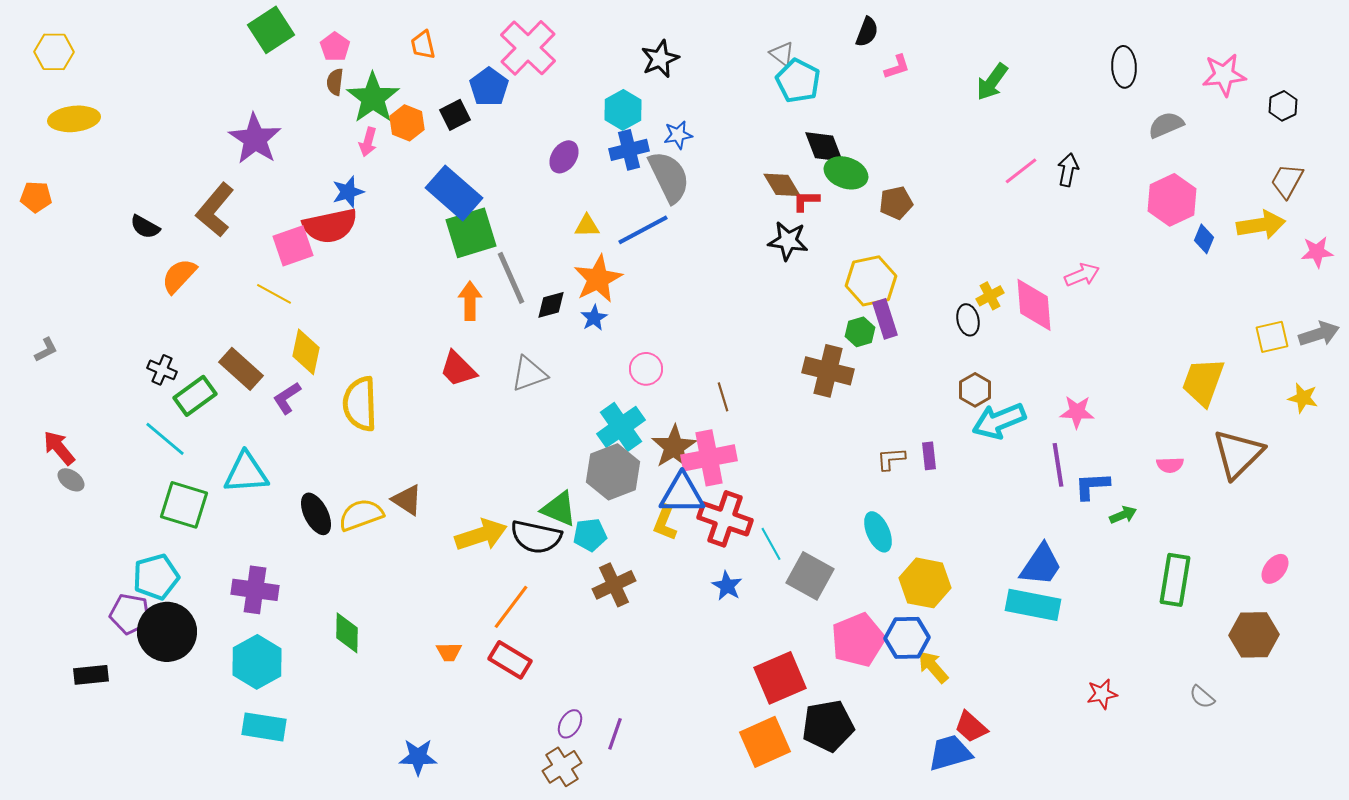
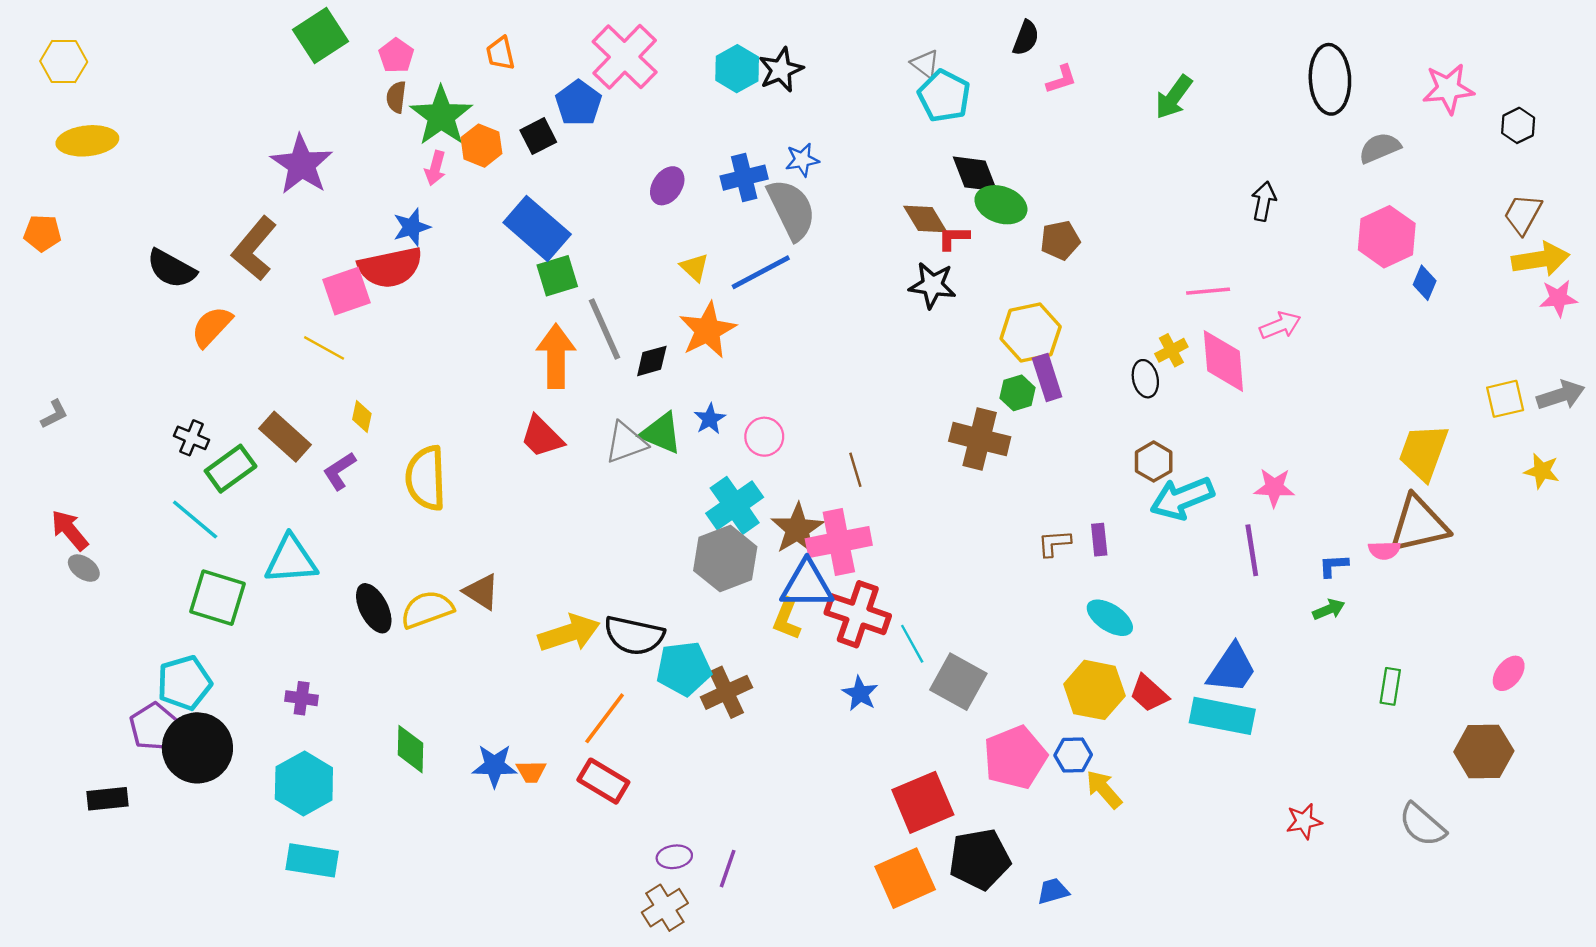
black ellipse: (1124, 67) -> (1330, 79), size x1.4
cyan hexagon: (623, 110) -> (737, 69), moved
pink line: (1021, 171) -> (1208, 291), moved, turned 33
yellow arrow: (1261, 225) -> (1541, 259), moved
yellow triangle: (587, 226) -> (694, 267), turned 44
black semicircle: (145, 227) -> (171, 269), size x1.4
green square: (471, 233) -> (557, 276), size x0.7
orange arrow: (470, 301) -> (556, 356), size x1.4
blue star: (594, 318) -> (710, 419), moved
yellow diamond: (306, 352) -> (362, 417), size x0.6
brown triangle: (1238, 454) -> (1419, 524), moved, turned 32
blue L-shape: (1092, 486) -> (1333, 566), moved, size x0.7
green triangle: (559, 509) -> (661, 433), moved
cyan ellipse: (878, 532) -> (1110, 618), moved, turned -33
cyan pentagon: (590, 535) -> (684, 669), moved, size x1.4
green rectangle: (1175, 580) -> (1390, 686), size x0.6
purple cross: (255, 590) -> (302, 698), size x0.6
purple pentagon: (130, 614) -> (154, 727), turned 30
blue hexagon: (907, 638) -> (1073, 755), size x0.7
gray semicircle: (1202, 697) -> (1422, 825), size x1.6
purple ellipse: (570, 724) -> (674, 857), turned 52
red trapezoid: (971, 727) -> (1149, 693), moved
blue trapezoid: (950, 753) -> (1053, 891), moved, size x0.6
blue star: (418, 757) -> (494, 766), moved

